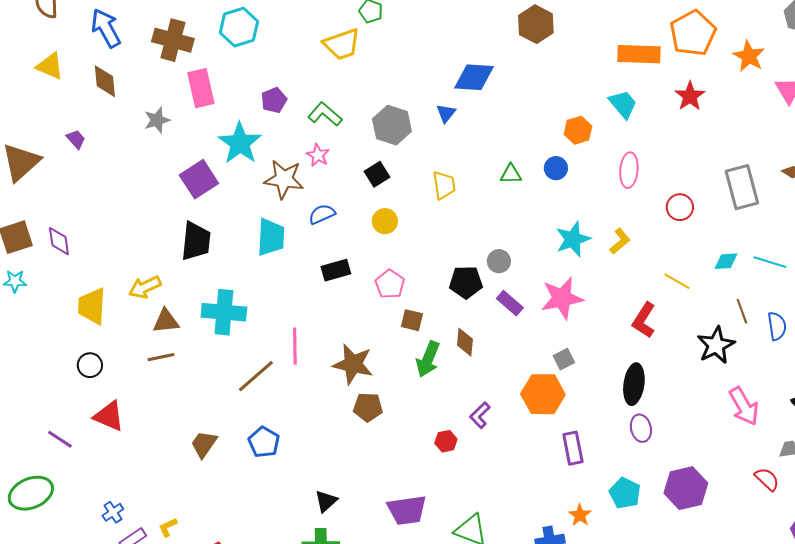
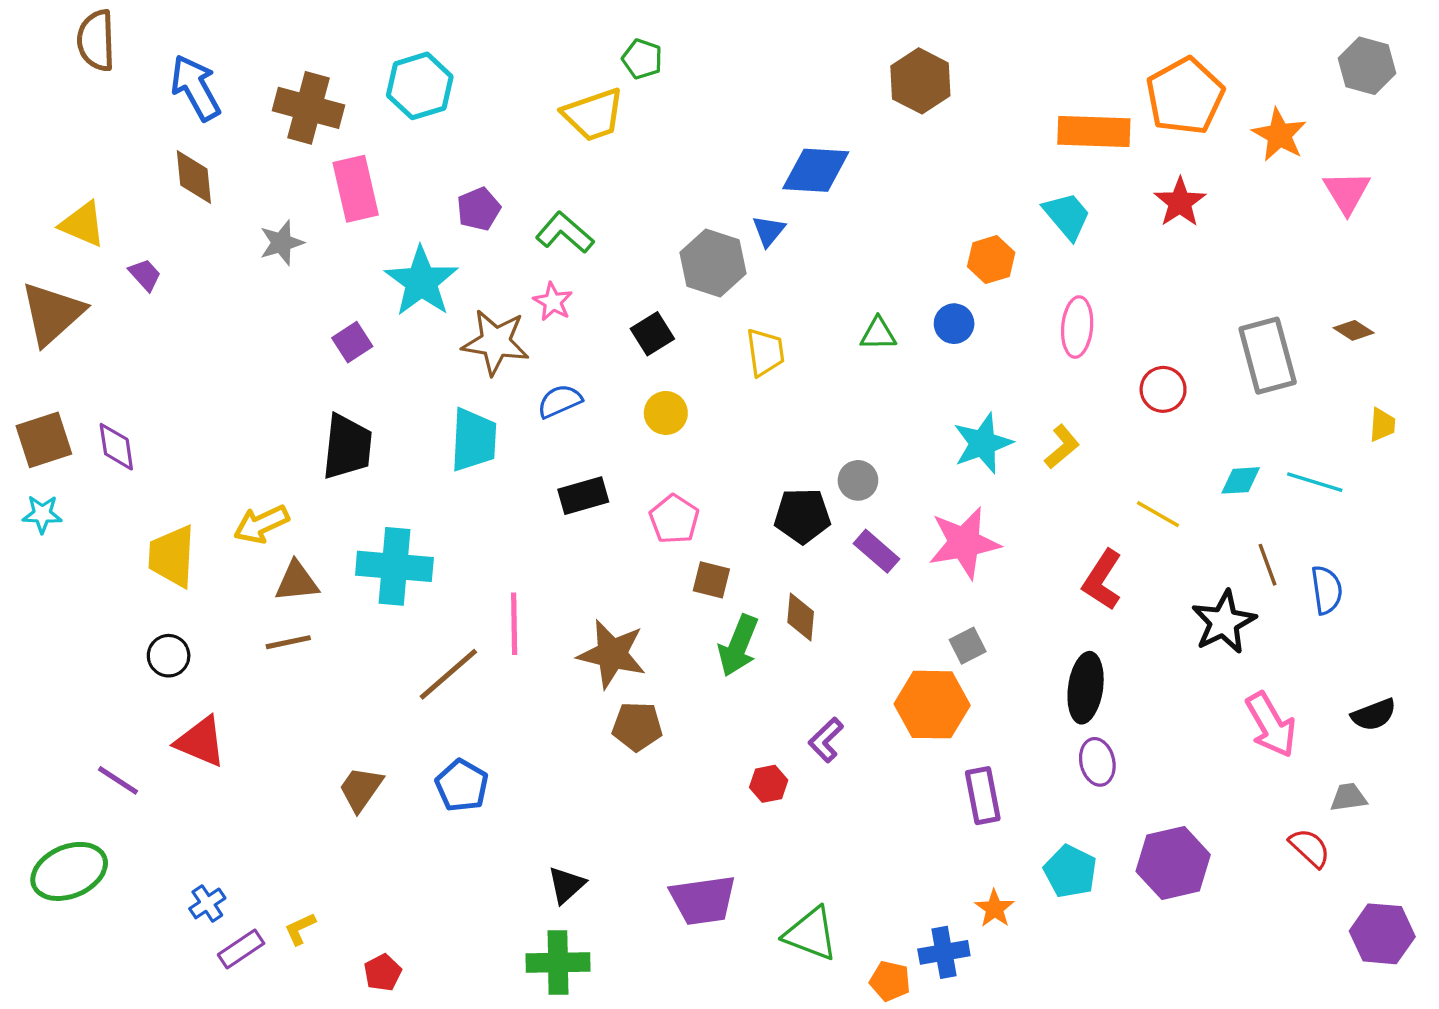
yellow triangle: (50, 66) -> (83, 224), moved
gray hexagon: (392, 125) -> (713, 263), moved
purple square: (199, 179) -> (352, 342), size x0.6

